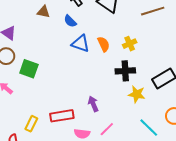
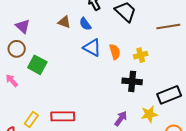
brown triangle: (44, 12) -> (64, 22), moved
yellow star: (137, 94) -> (149, 114), moved, turned -30
purple arrow: (93, 104) -> (121, 119), moved, turned 49

